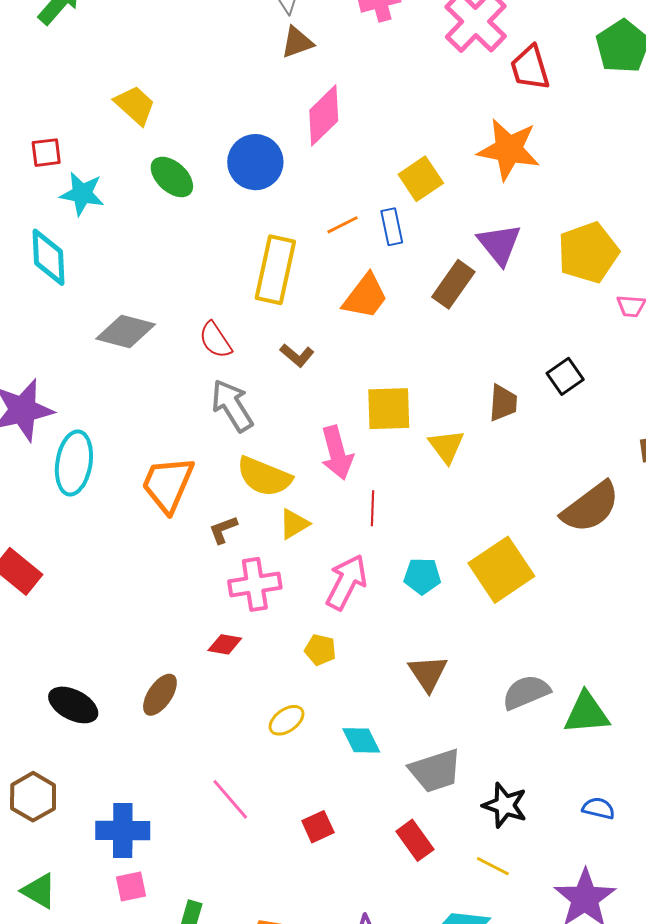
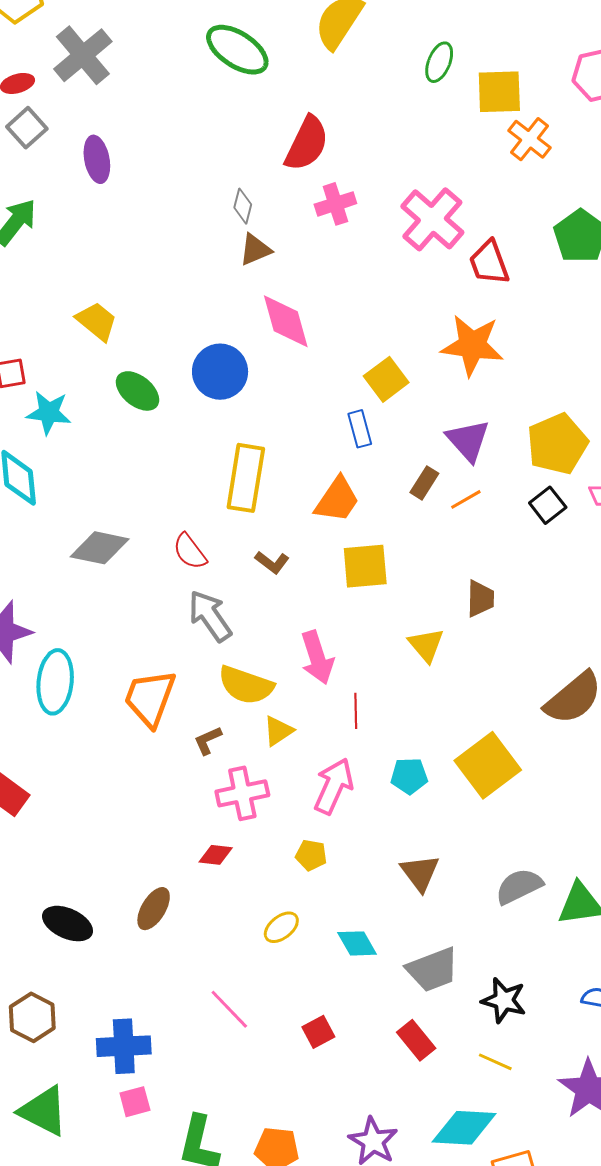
pink diamond: (324, 115) -> (286, 321), turned -58
orange line: (342, 225) -> (466, 499), moved
brown rectangle: (453, 284) -> (424, 483), size x0.7
black square: (565, 376) -> (548, 505), moved
yellow square: (389, 409) -> (365, 566), moved
green triangle: (39, 891) -> (43, 1111), size x1.4

